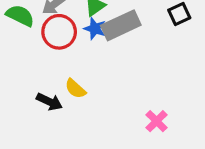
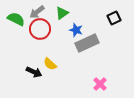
gray rectangle: (121, 25) -> (87, 43), moved
blue star: (95, 29) -> (76, 30), moved

